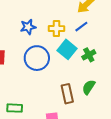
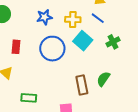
blue line: (81, 27) -> (98, 18), turned 72
green cross: (89, 55) -> (113, 42), moved

